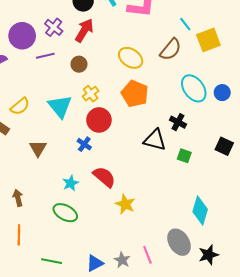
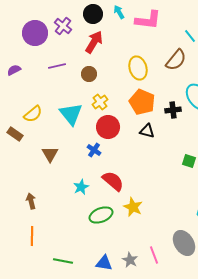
purple cross: (54, 27) -> (63, 26), moved
purple circle: (22, 36) -> (35, 33), moved
yellow ellipse: (131, 58) -> (138, 68), turned 40
black cross: (178, 122) -> (173, 110), moved, turned -35
black triangle: (155, 140) -> (147, 131), moved, size x0.7
green ellipse: (65, 213) -> (101, 215), moved, turned -50
blue triangle: (95, 263) -> (104, 263), turned 36

